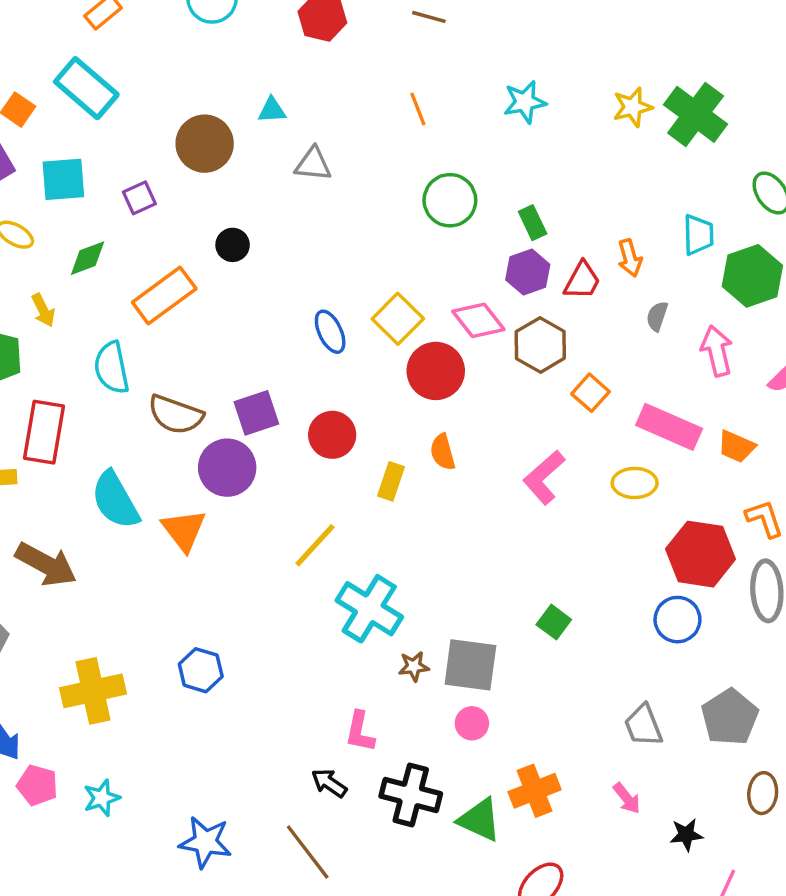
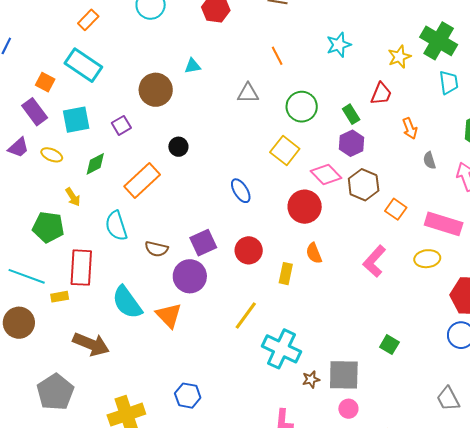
yellow star: (633, 107) -> (399, 57), moved
gray triangle: (313, 164) -> (248, 93), moved
cyan trapezoid: (698, 235) -> (449, 82), moved
red trapezoid: (582, 281) -> (381, 94), moved
gray semicircle: (657, 316) -> (429, 160), turned -30
yellow square: (398, 319) -> (285, 150), moved
brown semicircle: (176, 415) -> (156, 249), size x0.7

